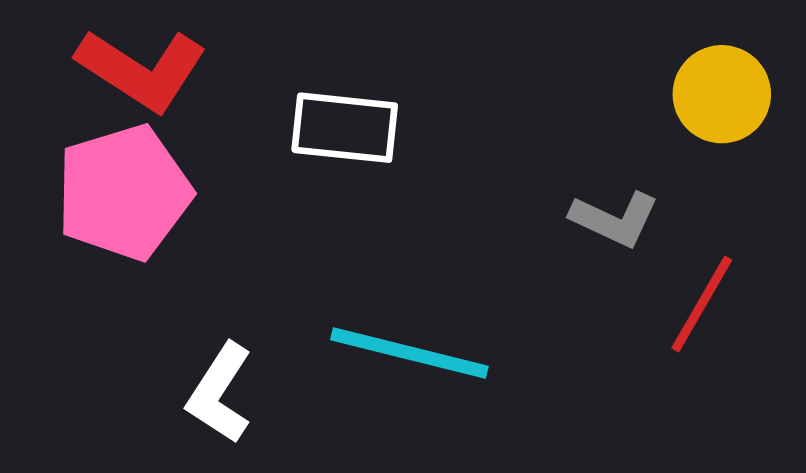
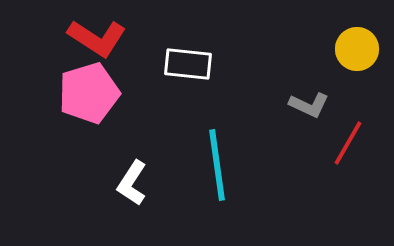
cyan line: (409, 353) -> (217, 165), turned 68

